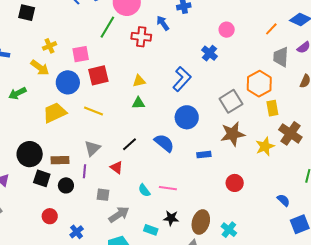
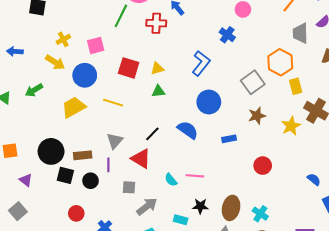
red square: (98, 75) -> (129, 68), moved, turned 35
brown star: (233, 134) -> (257, 116), size x0.7
red triangle: (117, 167) -> (141, 159), size x1.5

